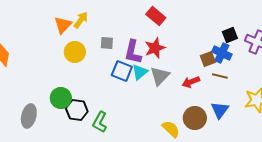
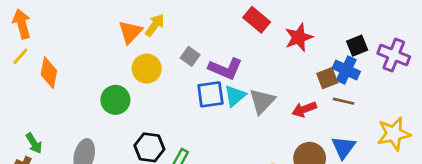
gray square: (107, 43) -> (190, 56), turned 32
red star: (155, 48) -> (299, 37), moved
purple L-shape: (133, 52) -> (225, 69), turned -80
blue square: (122, 71) -> (210, 94), turned -30
green circle: (61, 98) -> (115, 100), moved

